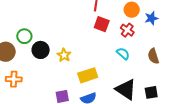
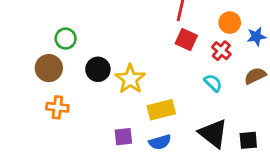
green circle: (24, 36) -> (66, 39), moved
yellow star: (64, 55) -> (130, 79), size x1.5
brown semicircle: (153, 56) -> (255, 76), moved, turned 77

